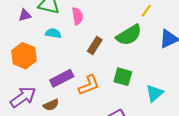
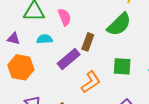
purple triangle: (25, 15) -> (13, 39), moved, turned 40
purple rectangle: (62, 78) -> (69, 59), moved

